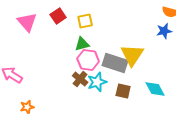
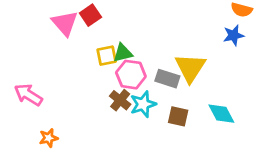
yellow square: (85, 21) -> (107, 56), moved
pink triangle: (27, 22) -> (65, 23), moved
gray rectangle: (115, 63) -> (167, 79), size x0.7

